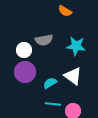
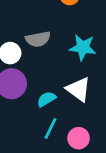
cyan line: (53, 104) -> (51, 128), turned -70

